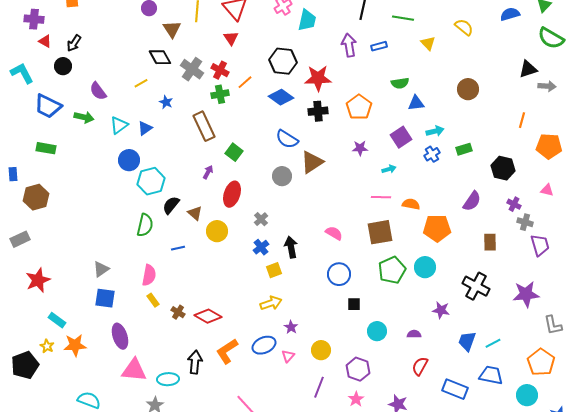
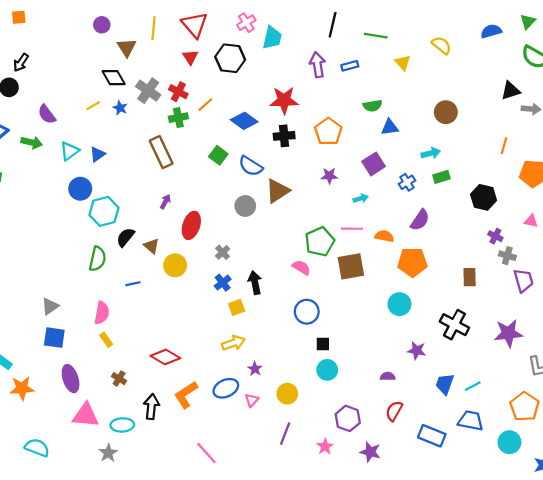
black hexagon: (283, 61) -> (230, 58), moved
blue star: (166, 102) -> (120, 108), moved
cyan arrow: (435, 131) -> (431, 153), moved
green square: (234, 152) -> (218, 155), moved
purple semicircle: (472, 201) -> (420, 220), moved
green pentagon: (392, 270) -> (320, 242), moved
brown cross: (178, 312) -> (119, 379), moved
cyan circle: (377, 331) -> (327, 370), moved
purple hexagon: (358, 369) -> (348, 418), moved

